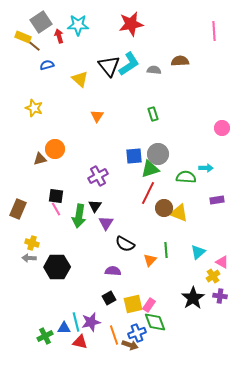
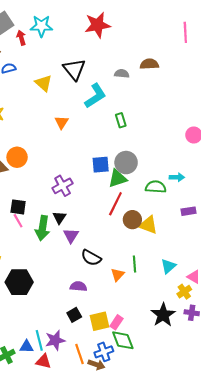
cyan L-shape: (129, 64) -> (95, 96), moved

